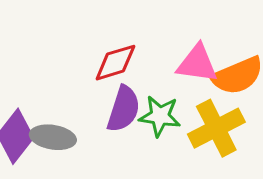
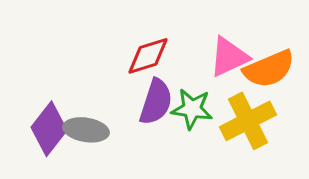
pink triangle: (197, 64) -> (229, 57), turned -33

